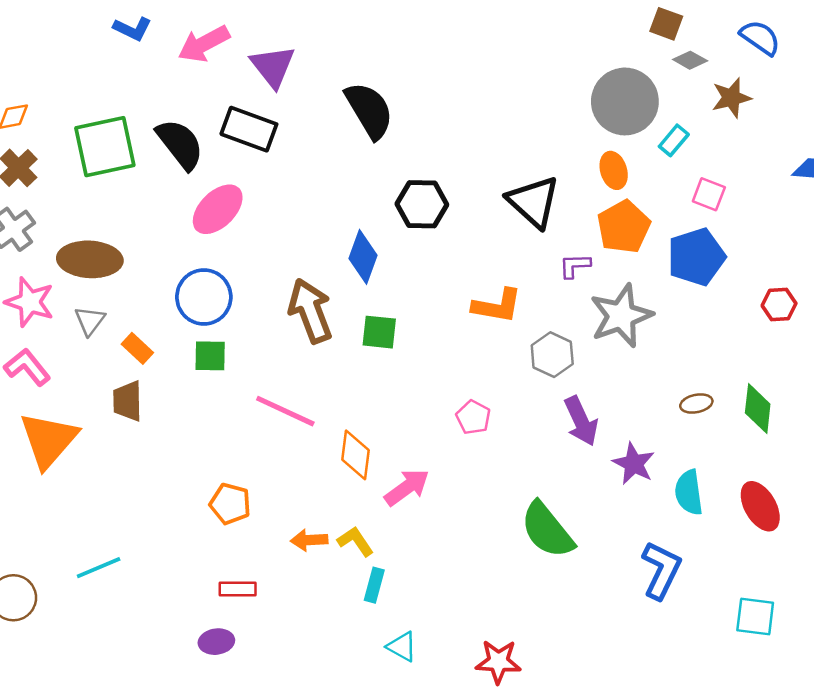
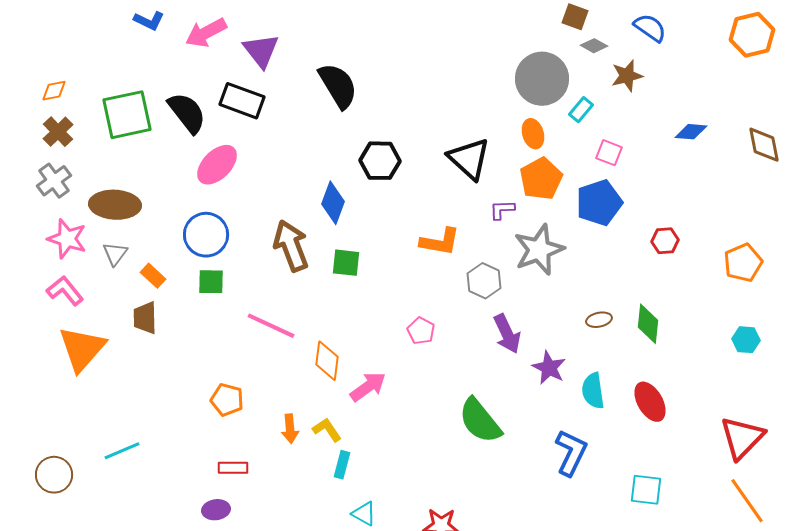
orange arrow: (309, 540) -> (290, 429), turned -92

